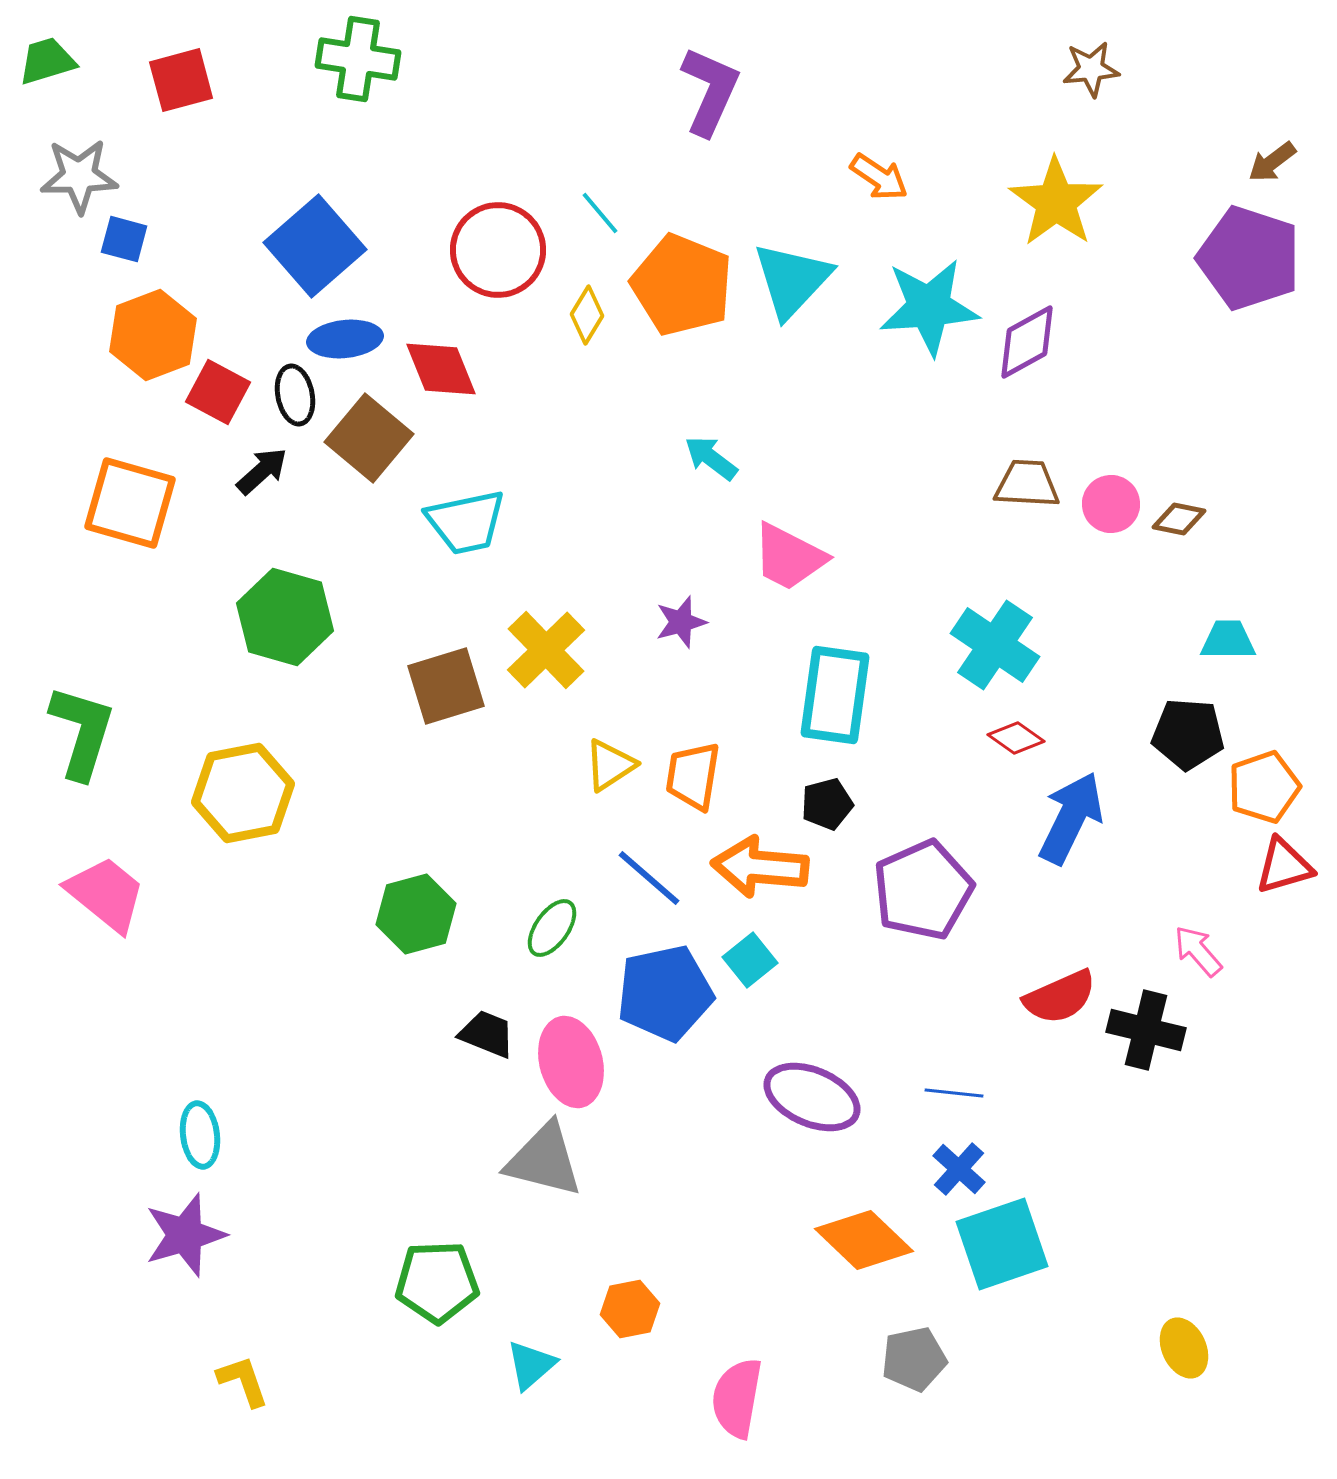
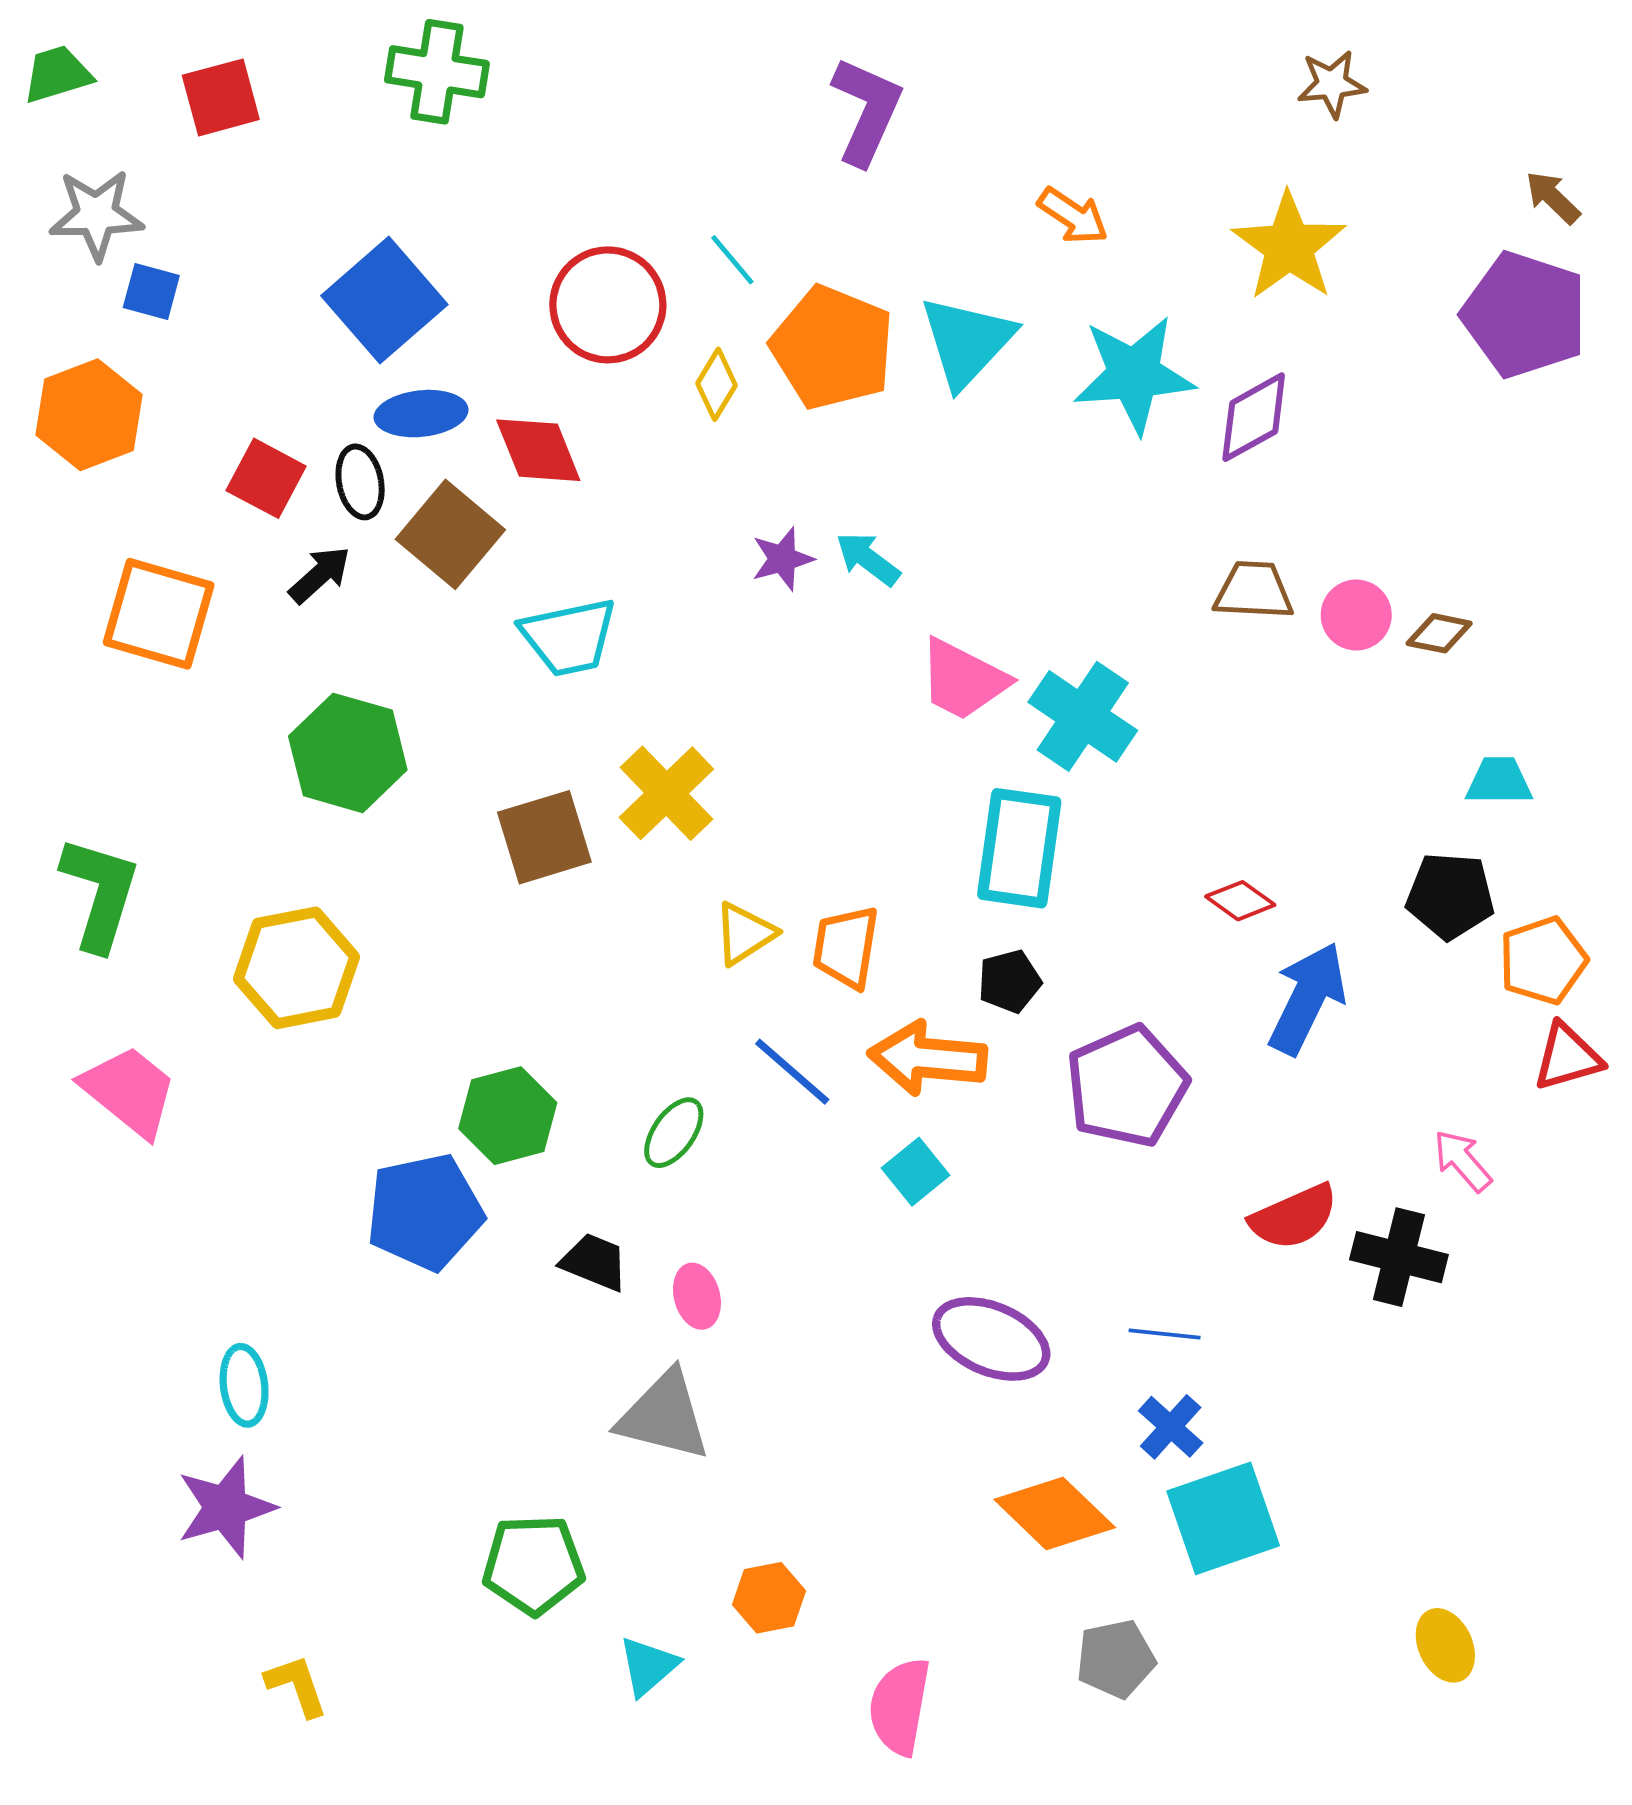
brown arrow: (1272, 162) -> (1553, 197), turned 81
orange hexagon: (153, 335) -> (89, 415), moved
purple star: (681, 622) -> (782, 559), moved
cyan cross: (995, 645) -> (1083, 716), moved
blue pentagon: (665, 993) -> (425, 1212), moved
pink ellipse: (571, 1062) -> (697, 1296), size x0.6

